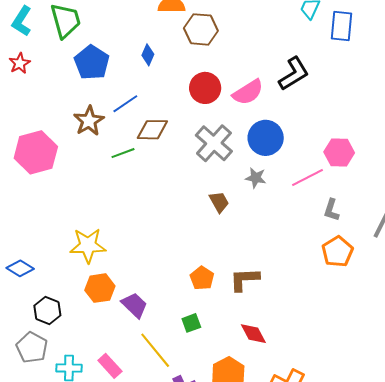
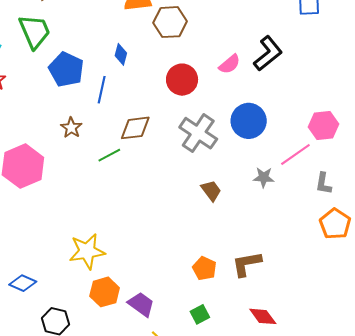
pink semicircle: (248, 92) -> (230, 64), moved, size x0.7
blue line: (125, 104) -> (102, 90), moved, turned -36
brown star: (89, 121) -> (71, 128), size x0.7
gray star: (256, 178) -> (264, 177), moved

